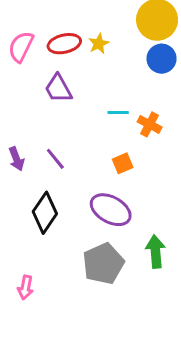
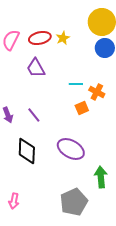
orange square: (123, 163) -> (82, 108), moved
black diamond: (45, 213) -> (27, 151), turned -32
gray pentagon: (103, 264) -> (74, 202), moved

